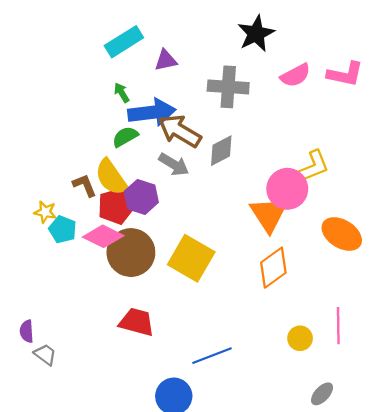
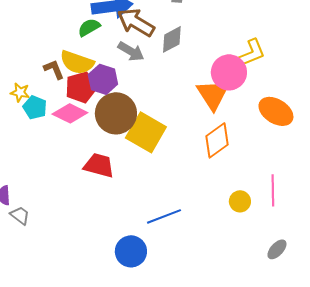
yellow semicircle: (111, 177) -> (77, 62), turned -36
brown circle: (131, 253) -> (116, 113), moved
red trapezoid: (137, 322) -> (99, 165), moved
gray ellipse: (322, 394) -> (277, 249), moved

